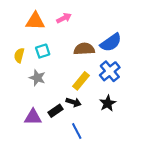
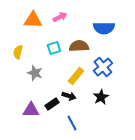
blue semicircle: (111, 43) -> (104, 28), moved, turned 35
cyan square: (43, 51) -> (54, 48), moved

